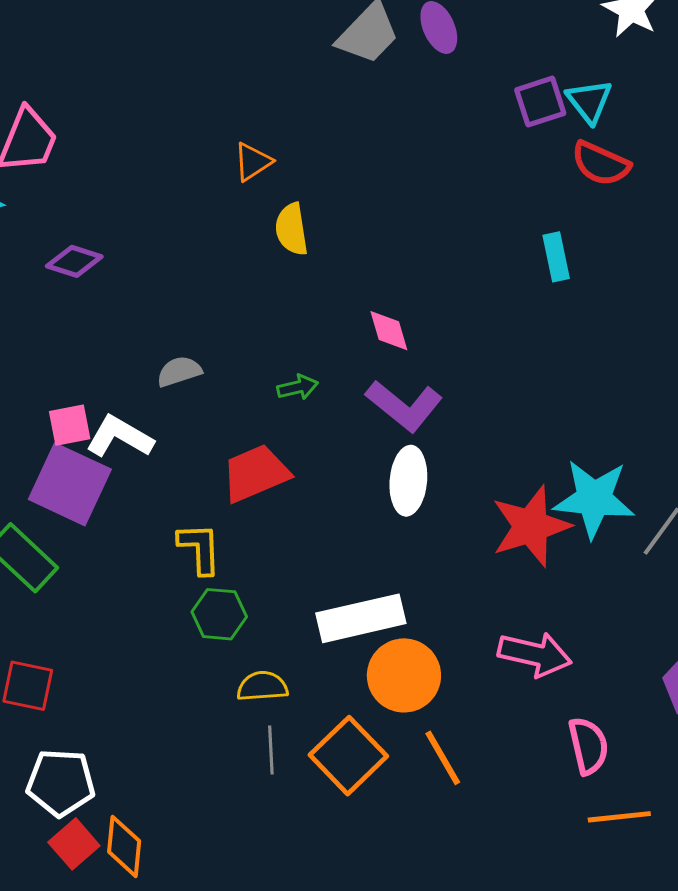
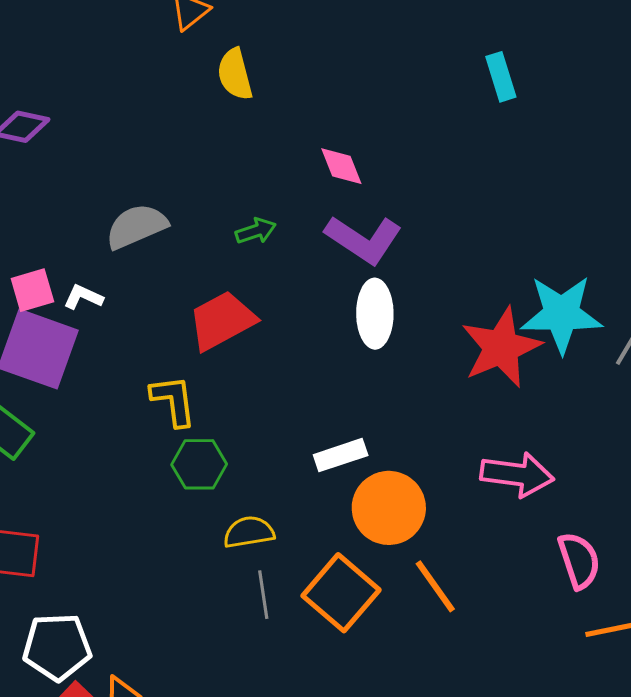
gray semicircle: (179, 371) -> (136, 226), size x1.4
white L-shape: (120, 437) -> (83, 297), size x0.6
white rectangle: (361, 618) -> (341, 455), size x0.6

